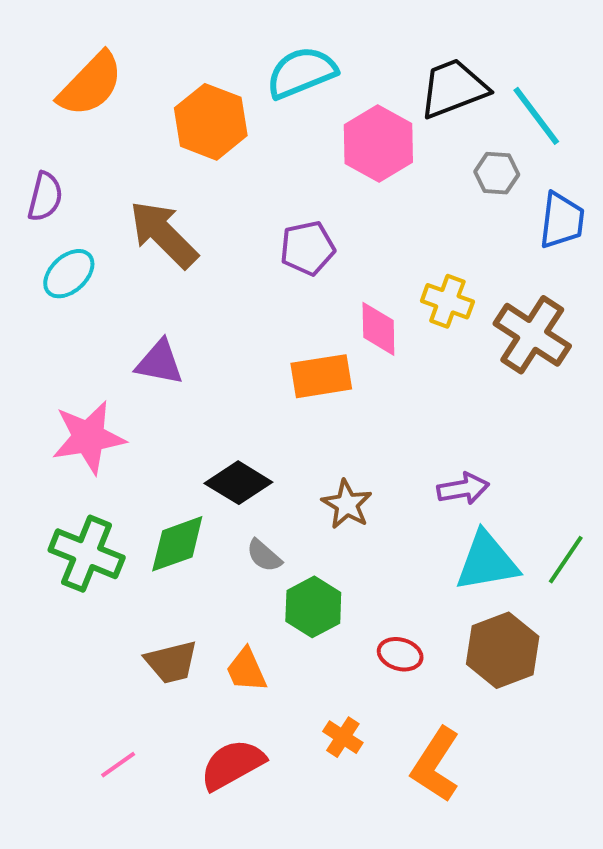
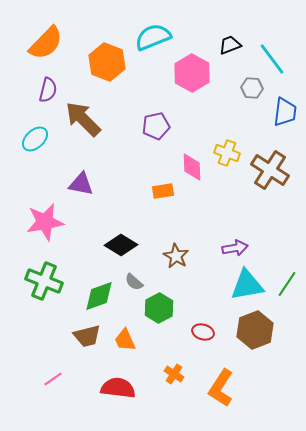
black trapezoid: (453, 88) -> (230, 45), size x0.6
purple semicircle: (45, 197) -> (48, 90), moved
orange rectangle: (321, 376) -> (163, 191), size x0.7
green diamond: (177, 544) -> (99, 296), moved
pink line: (118, 765) -> (53, 379), moved
red semicircle: (232, 765) -> (118, 388), turned 36

